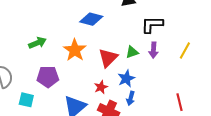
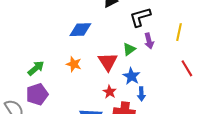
orange star: (75, 50) -> (74, 64), size x0.7
purple pentagon: (48, 77) -> (37, 94), moved
red line: (180, 102) -> (187, 68), moved

